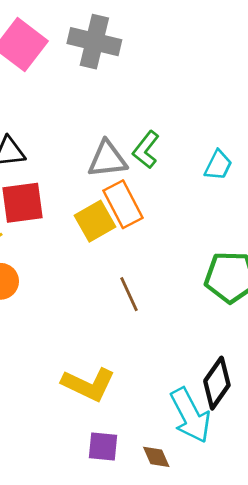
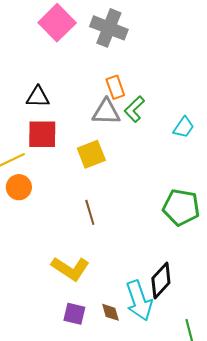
orange rectangle: (123, 204) -> (115, 87), moved, size x0.7
brown line: (129, 294) -> (90, 212), moved
brown diamond: (156, 457) -> (110, 312), moved

